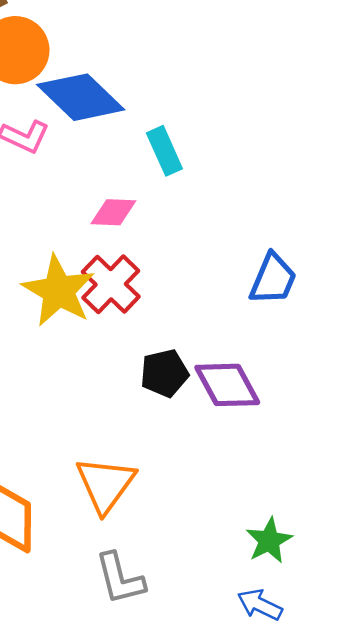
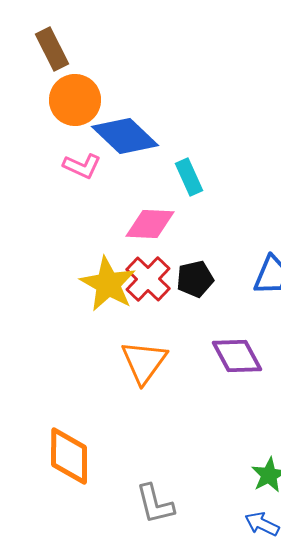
pink diamond: (113, 212) -> (150, 224), size x1.4
black pentagon: (164, 373) -> (195, 279), moved
orange triangle: (106, 484) -> (144, 362), moved

